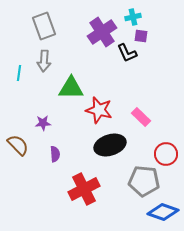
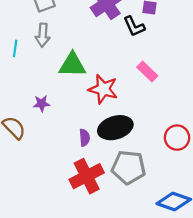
pink rectangle: (141, 117) -> (147, 72), moved
purple semicircle: (55, 154) -> (85, 138), moved
gray pentagon: (144, 181) -> (129, 167), moved

